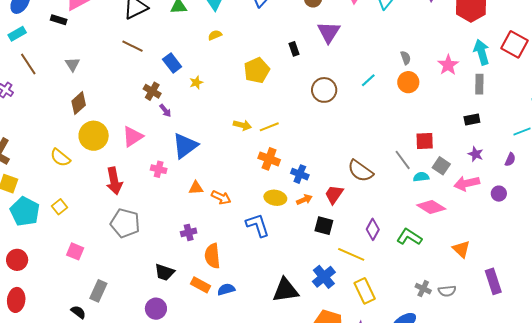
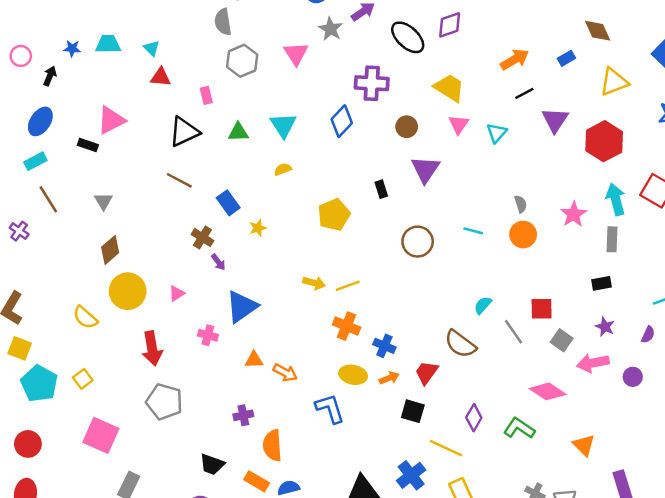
cyan line: (368, 80) -> (473, 231), turned 56
pink triangle: (133, 137) -> (177, 293), size x0.6
cyan semicircle: (421, 177) -> (483, 305), moved, turned -42
pink square: (75, 251) -> (101, 435), size x1.6

